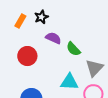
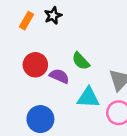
purple semicircle: (53, 38) -> (59, 76), moved
green semicircle: (73, 49) -> (81, 61), moved

